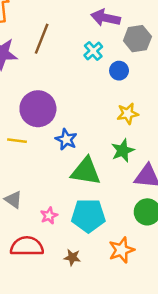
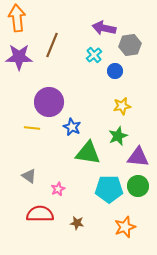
cyan pentagon: (88, 216) -> (109, 189), moved
orange star: (121, 250) -> (125, 227), moved

